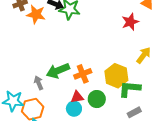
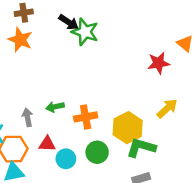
orange star: (36, 14) -> (20, 40), moved
green arrow: (58, 71) -> (55, 107), size x0.6
red triangle: (77, 97) -> (47, 144), moved

